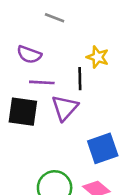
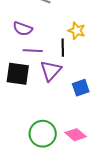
blue square: (103, 148) -> (81, 88), moved, size x0.7

